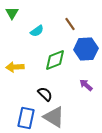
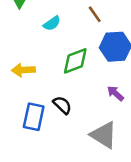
gray triangle: (54, 117) -> (104, 135), moved
blue rectangle: (26, 118) -> (34, 117), moved

